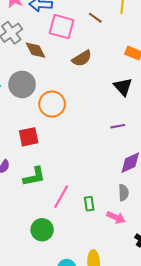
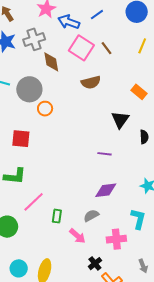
brown line: (95, 18) -> (107, 48), moved
orange circle: (52, 104) -> (45, 109), moved, size x0.6
gray semicircle: (124, 193) -> (91, 216), turned -133

